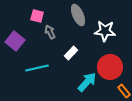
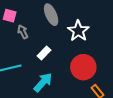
white star: (105, 31) -> (78, 31), turned 30
cyan arrow: (87, 82) -> (43, 82), moved

